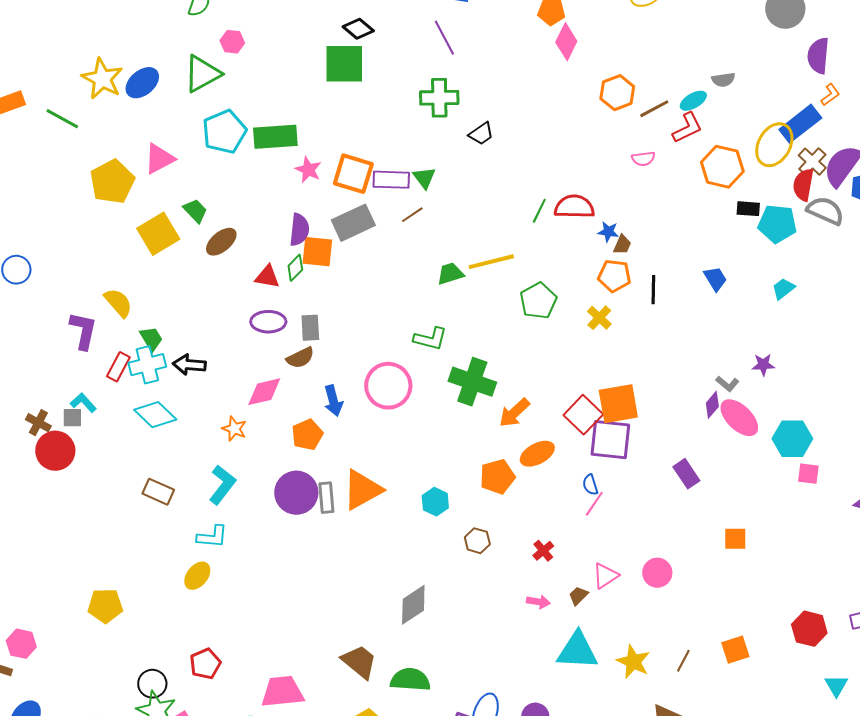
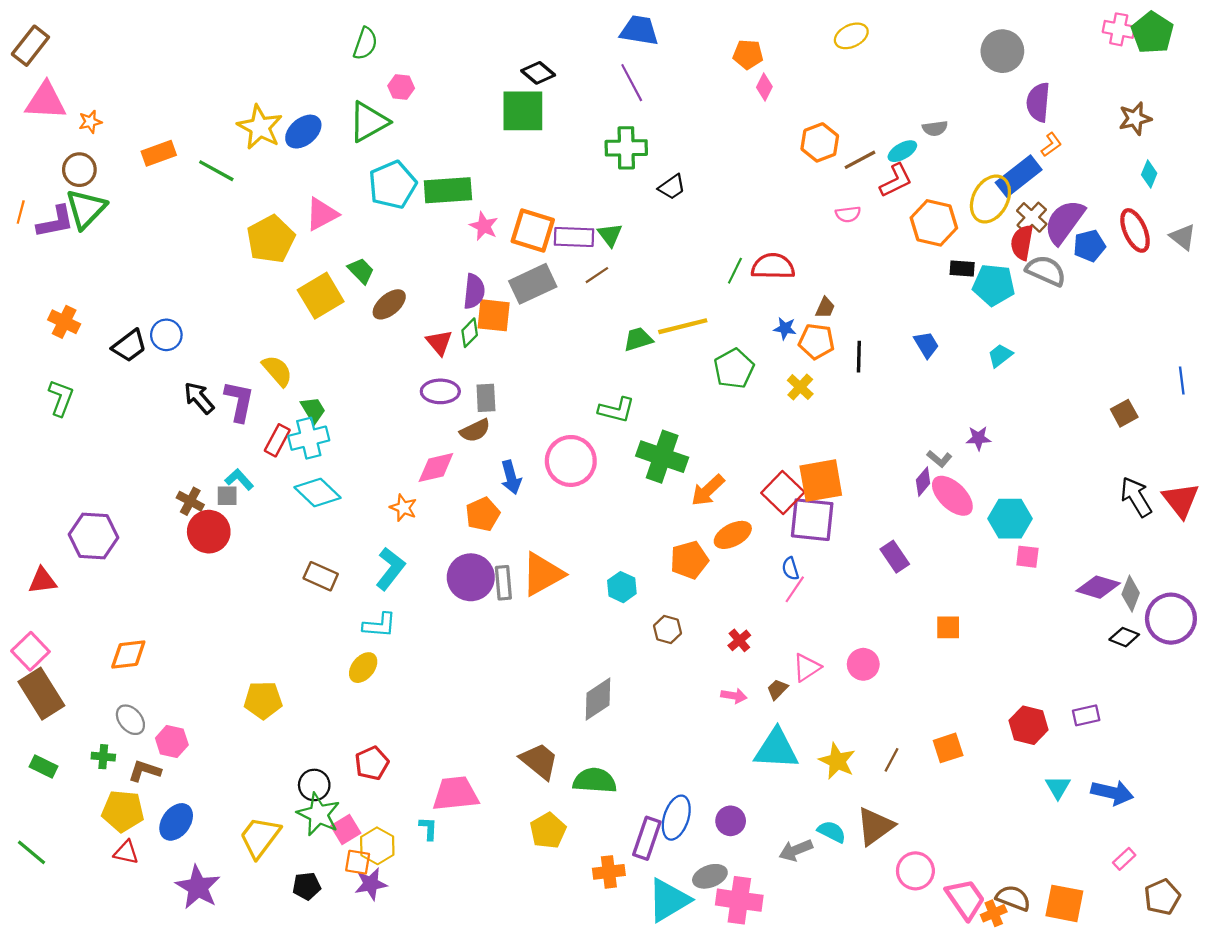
pink diamond: (566, 42) -> (764, 87), size x0.7
blue star: (608, 232) -> (785, 328), moved
red triangle: (267, 277) -> (439, 342), turned 40
black arrow: (189, 365) -> (199, 398), moved, turned 44

